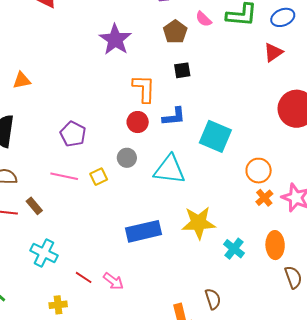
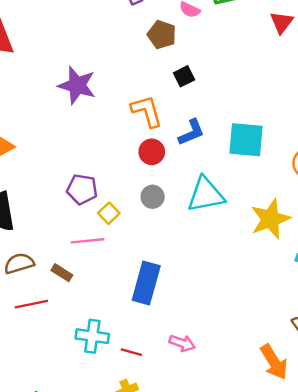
purple star: (115, 39) -> (77, 85), moved
yellow square: (99, 177) -> (109, 213), moved
brown rectangle: (34, 206) -> (62, 273), moved
yellow star: (199, 223) -> (270, 219), moved
blue rectangle: (144, 231) -> (146, 283), moved, turned -44
red line: (84, 277) -> (131, 352), moved

